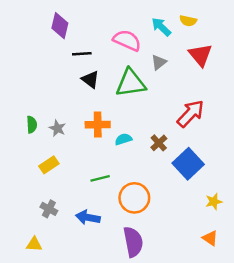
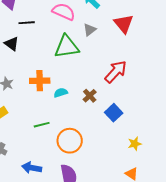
black triangle: (90, 79) -> (12, 44), moved
blue square: (188, 164) -> (114, 113), size x0.7
blue arrow: (88, 217) -> (32, 168), moved

